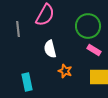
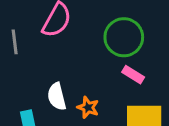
white semicircle: (50, 49) -> (57, 96), moved

